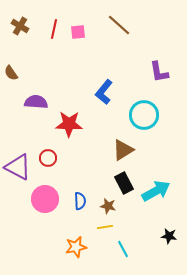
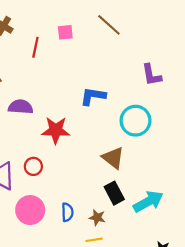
red line: (54, 29) -> (35, 47), moved
blue L-shape: (104, 92) -> (93, 96), turned 60
brown triangle: (123, 150) -> (113, 158), turned -50

